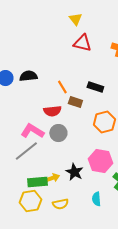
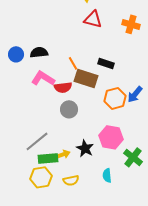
brown rectangle: (75, 102) -> (86, 78), size x1.6
pink L-shape: (32, 131) -> (43, 78), moved
gray line: (26, 151) -> (37, 141), moved

